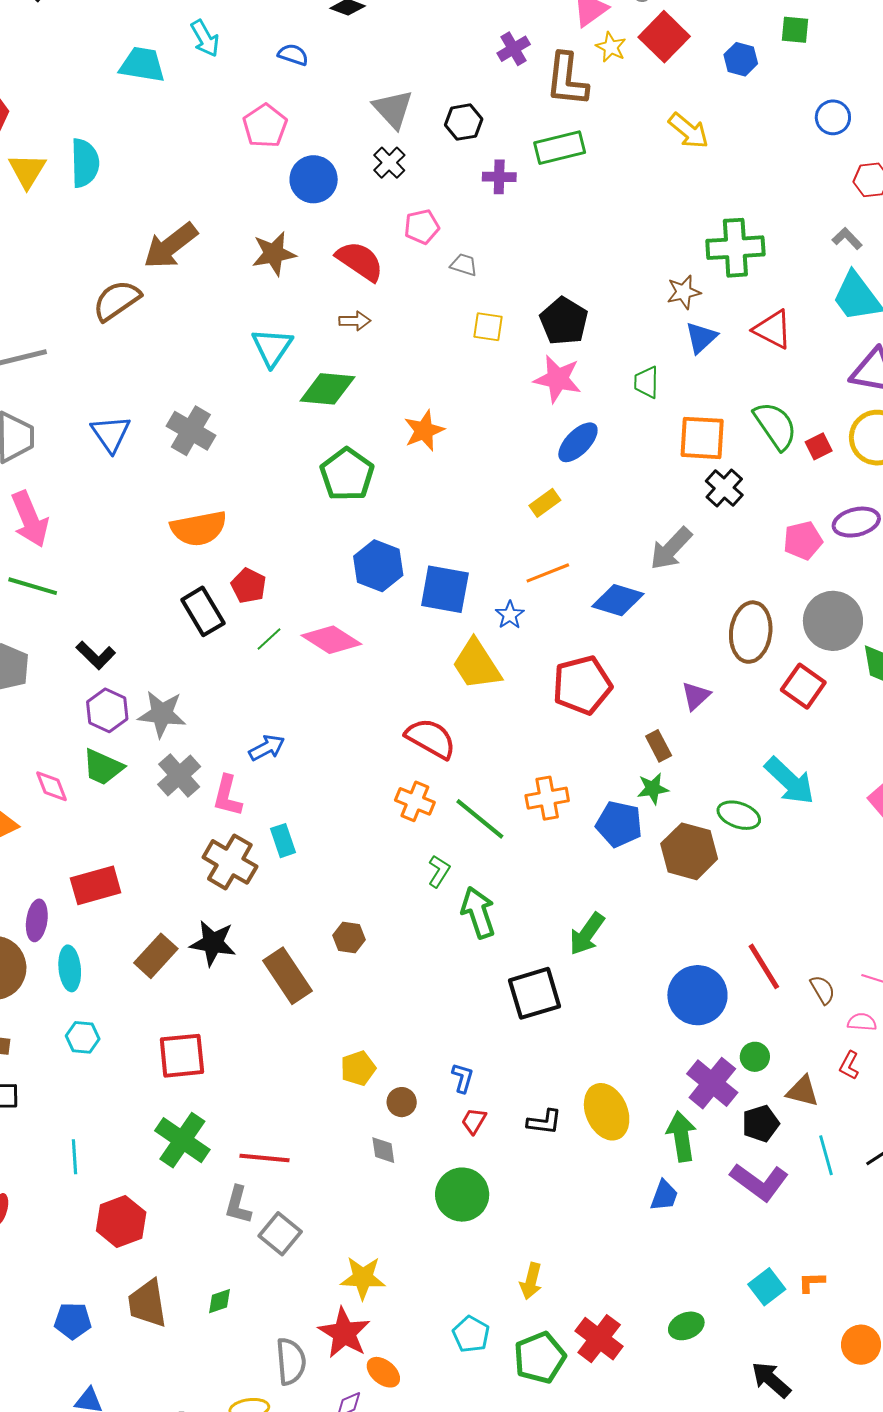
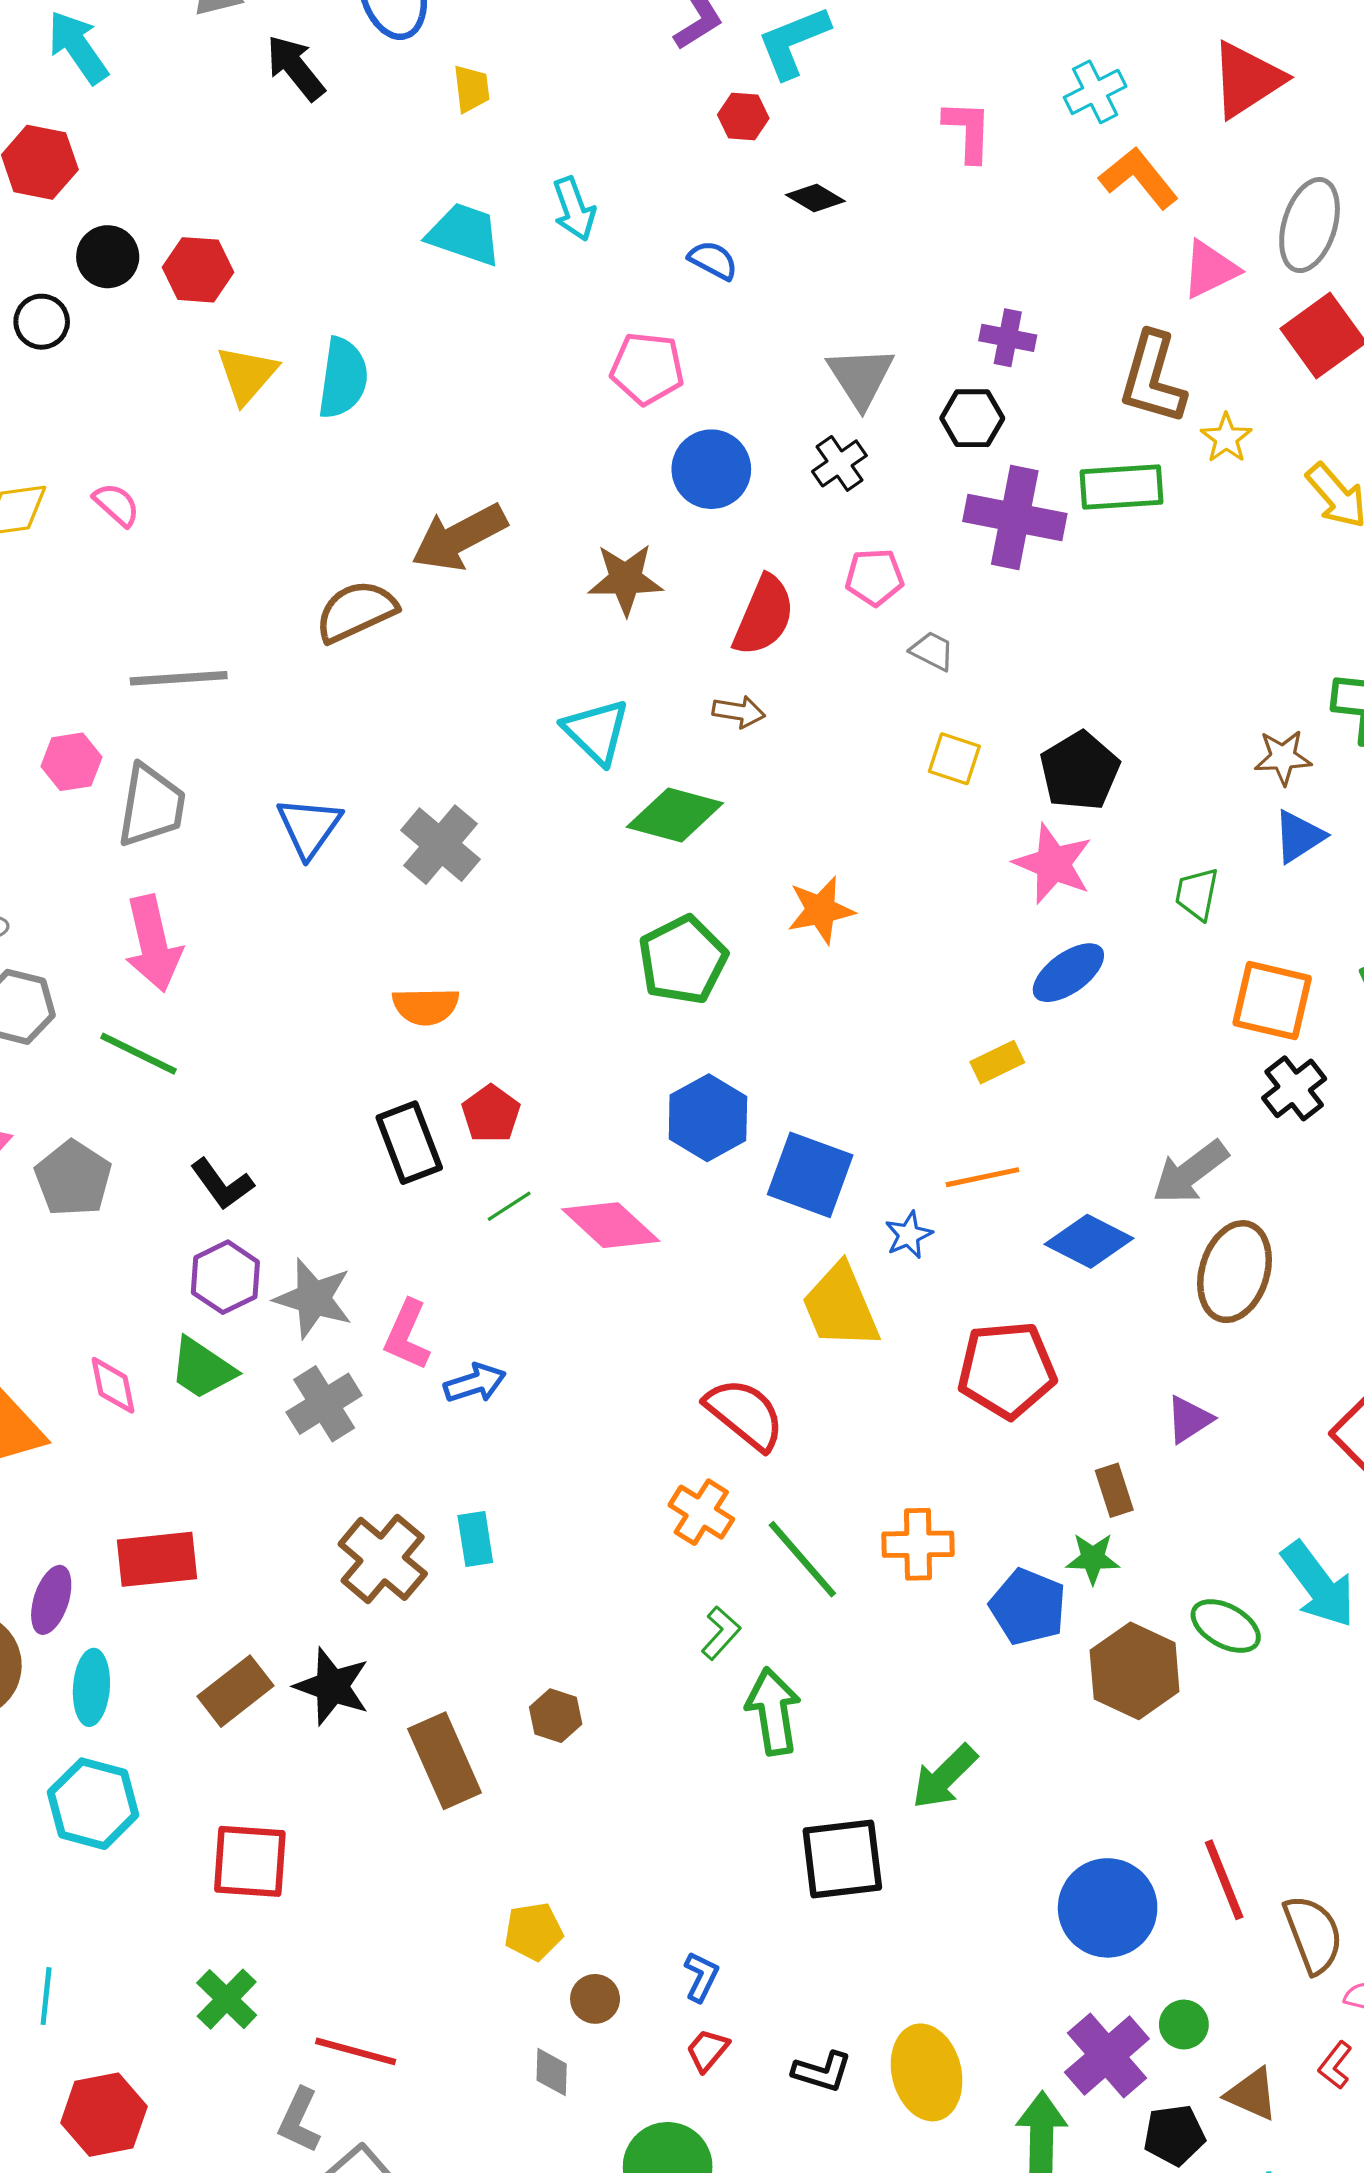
yellow star: (611, 47) -> (1226, 438), moved
purple cross: (514, 49) -> (1008, 338), moved, turned 32
pink pentagon: (265, 126) -> (647, 368), turned 30
purple cross: (499, 177) -> (1015, 518), size x1.8
red semicircle: (360, 261) -> (764, 616), turned 69
cyan triangle: (272, 347) -> (596, 731), turned -30
orange semicircle: (199, 528) -> (426, 1006), size x0.7
brown ellipse: (751, 632) -> (1235, 1272), moved
pink L-shape: (227, 796) -> (407, 1335), moved
brown semicircle: (823, 990) -> (1313, 1934), size x1.6
cyan hexagon: (83, 1037) -> (93, 1804), size x1.6
green cross: (182, 1140) -> (227, 1999), size x0.7

